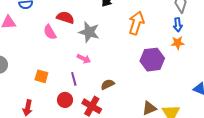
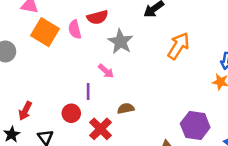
red semicircle: (65, 17) -> (97, 17), turned 132
purple hexagon: (152, 60) -> (195, 126), moved
orange square: (41, 76) -> (45, 32), moved, size x1.6

